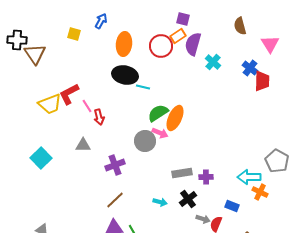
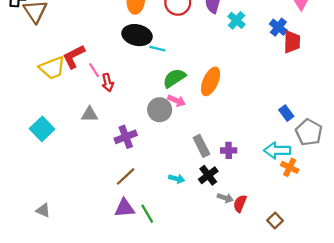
orange ellipse: (175, 118) -> (211, 81), moved
gray rectangle: (182, 173) -> (201, 146), turned 72
blue rectangle: (232, 206) -> (286, 113), moved, turned 32

